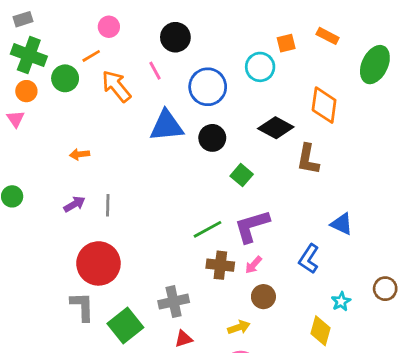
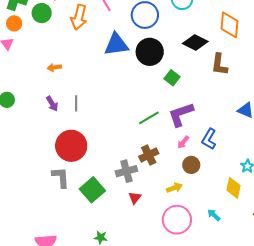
orange arrow: (116, 86) -> (79, 17), turned -125
black circle: (212, 138) -> (150, 52), size x1.4
purple arrow: (74, 204) -> (52, 104), turned 91
blue L-shape: (309, 259) -> (209, 139), moved
brown cross: (220, 265) -> (149, 155), moved, turned -30
red triangle: (184, 339) -> (135, 198), turned -32

